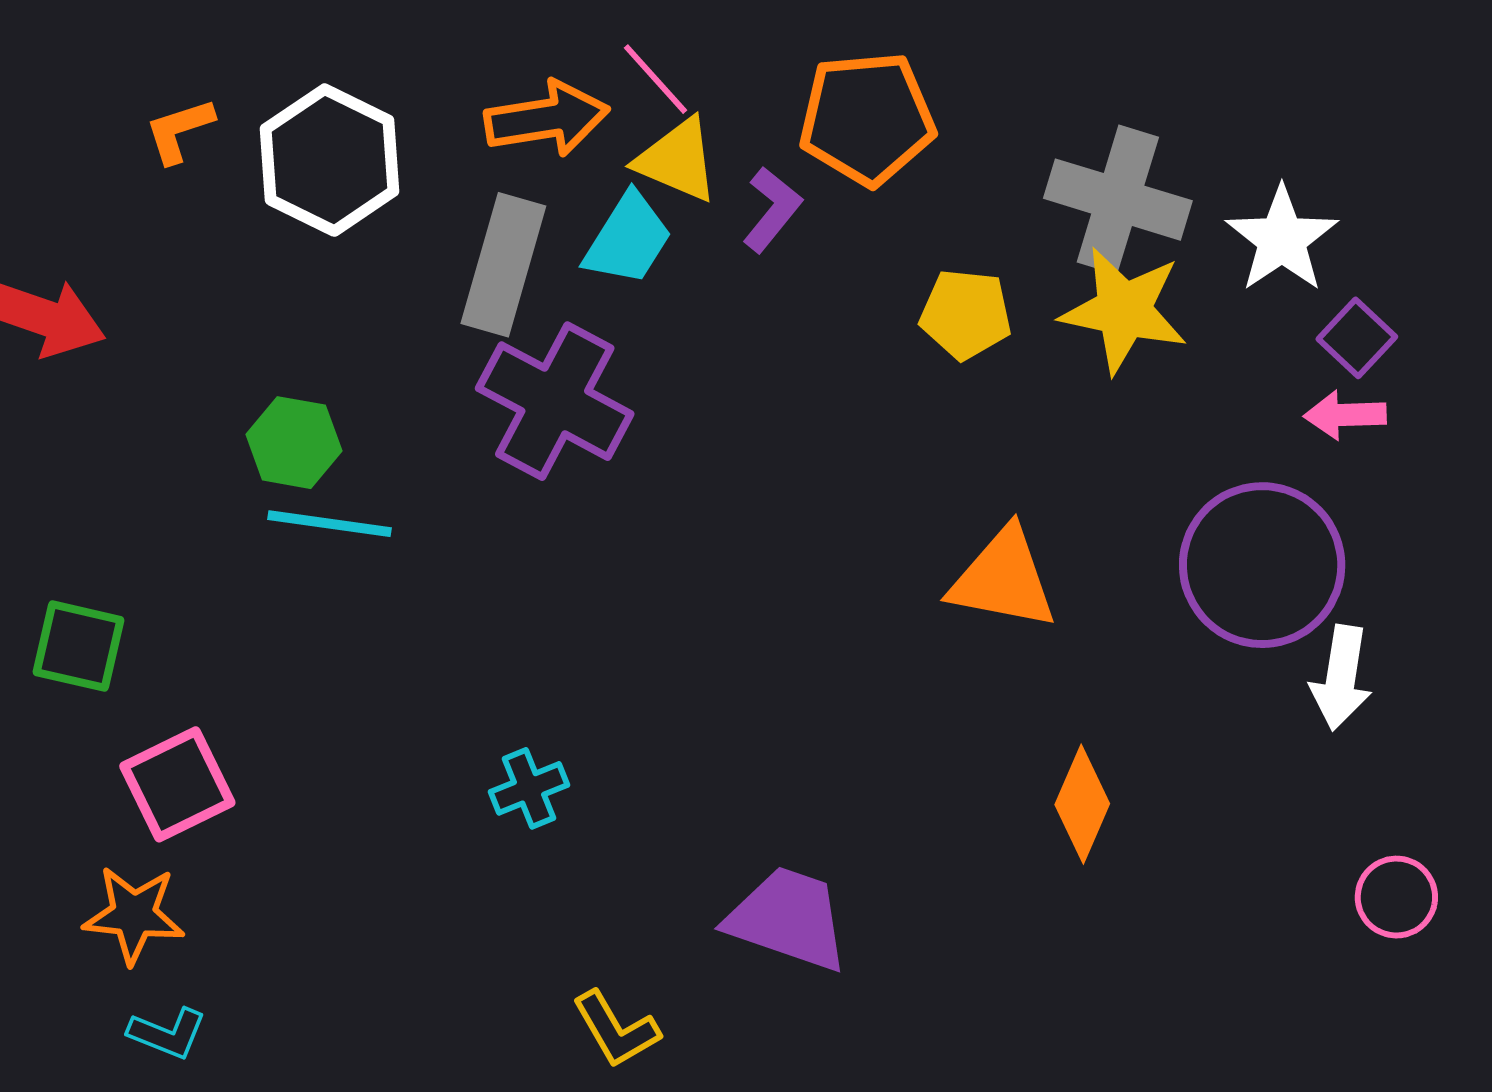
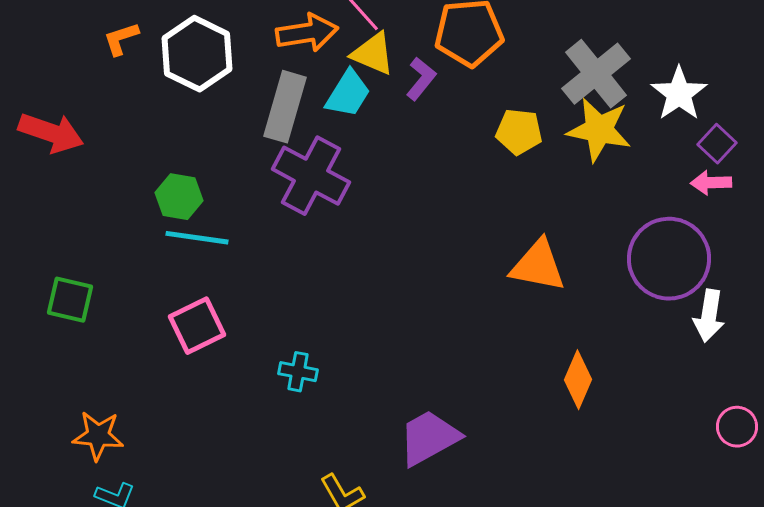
gray cross: (1118, 200) -> (596, 74), turned 34
pink square: (177, 784) -> (197, 326), moved
cyan cross: (529, 788) -> (298, 372), turned 33
purple trapezoid: (788, 919) -> (429, 438), turned -48

